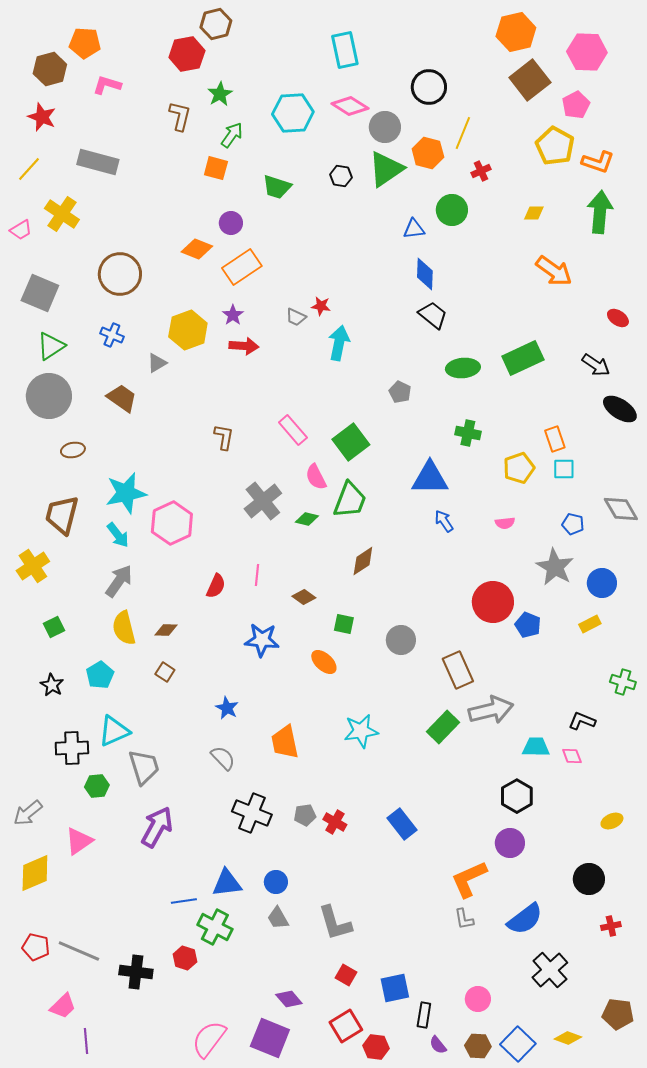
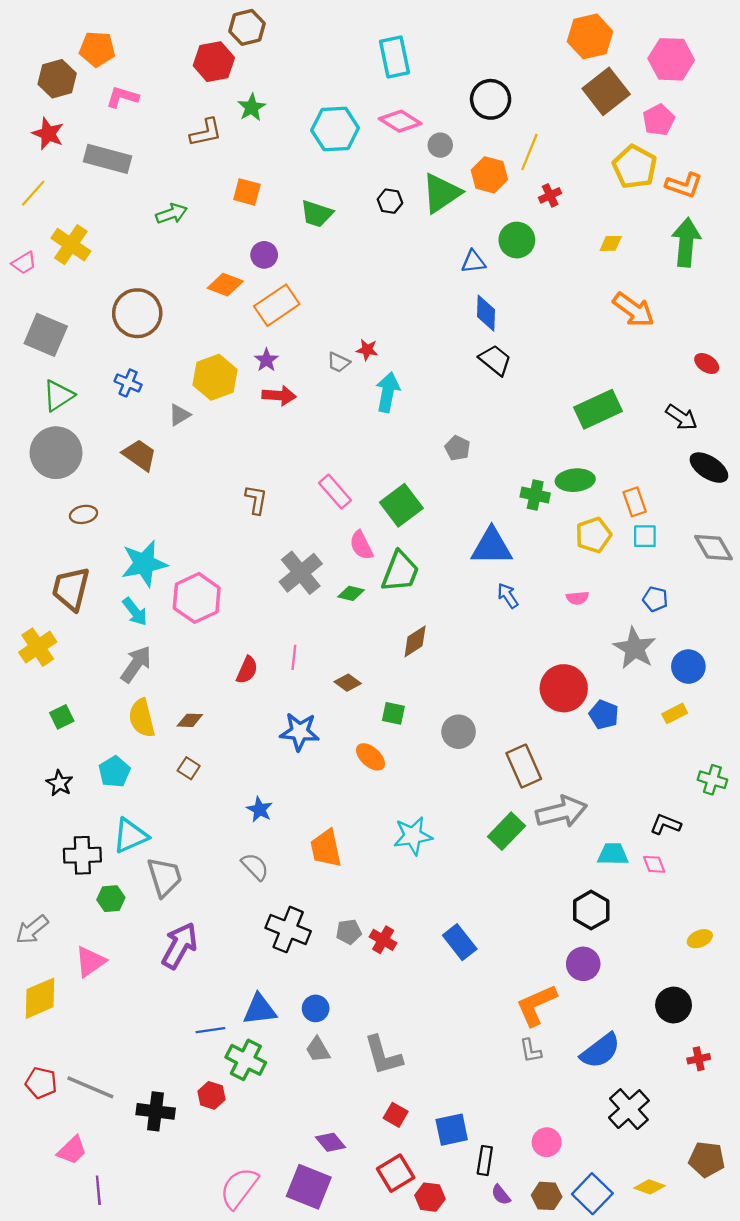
brown L-shape: (180, 116) -> (206, 133), turned 64
gray circle: (385, 127) -> (440, 145), size x0.7
green arrow: (232, 135) -> (172, 214), moved, turned 36
gray rectangle: (98, 162) -> (107, 159), moved
green ellipse: (463, 368) -> (575, 480), moved
gray diamond: (621, 509) -> (714, 548), moved

